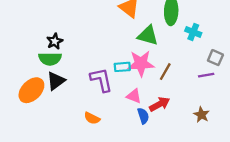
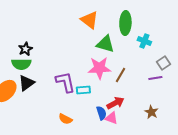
gray square: (215, 58) -> (163, 63), turned 32
cyan rectangle: (122, 67) -> (83, 90), moved
pink triangle: (134, 96) -> (111, 118), moved
orange semicircle: (92, 118) -> (65, 119), moved

